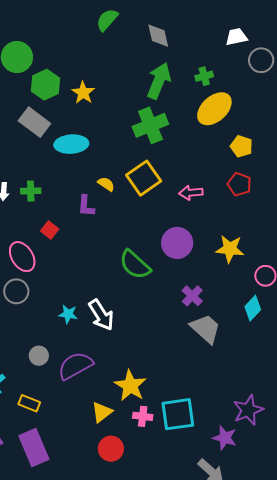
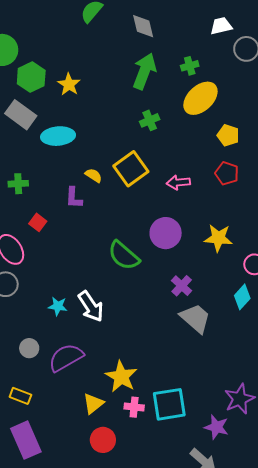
green cross: (150, 125) -> (150, 120), moved, size x0.6

